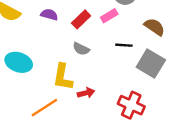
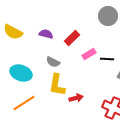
pink rectangle: (109, 16) -> (89, 54), moved
gray semicircle: (81, 49) -> (53, 62), moved
orange line: (44, 108) -> (24, 103), moved

